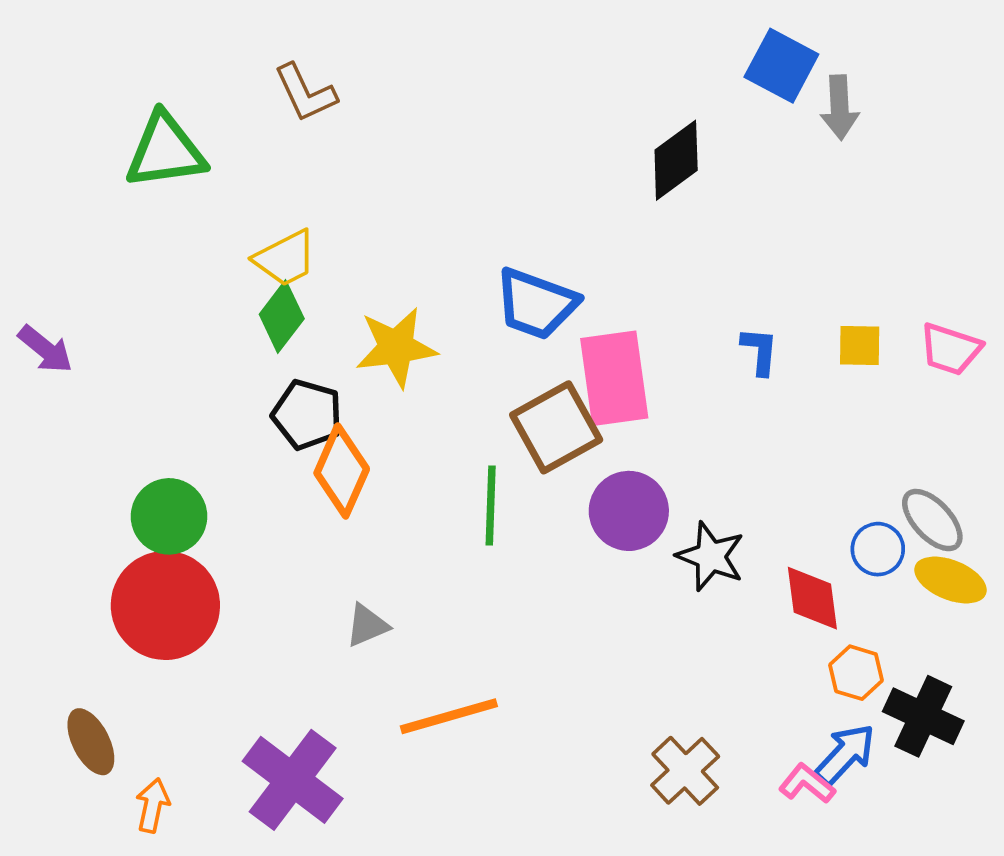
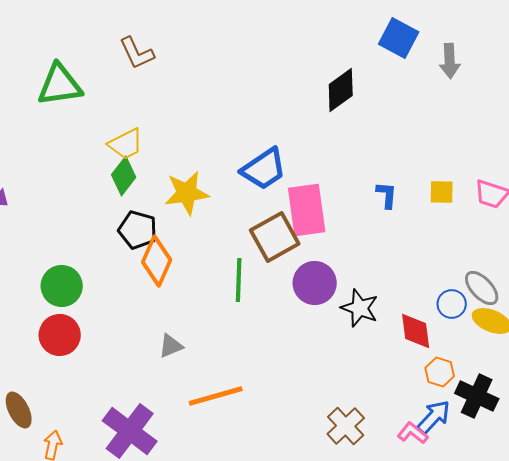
gray arrow: (840, 107) -> (450, 61), moved
blue trapezoid: (536, 304) -> (264, 169), turned -54
red circle: (165, 605) -> (60, 335), size x0.7

